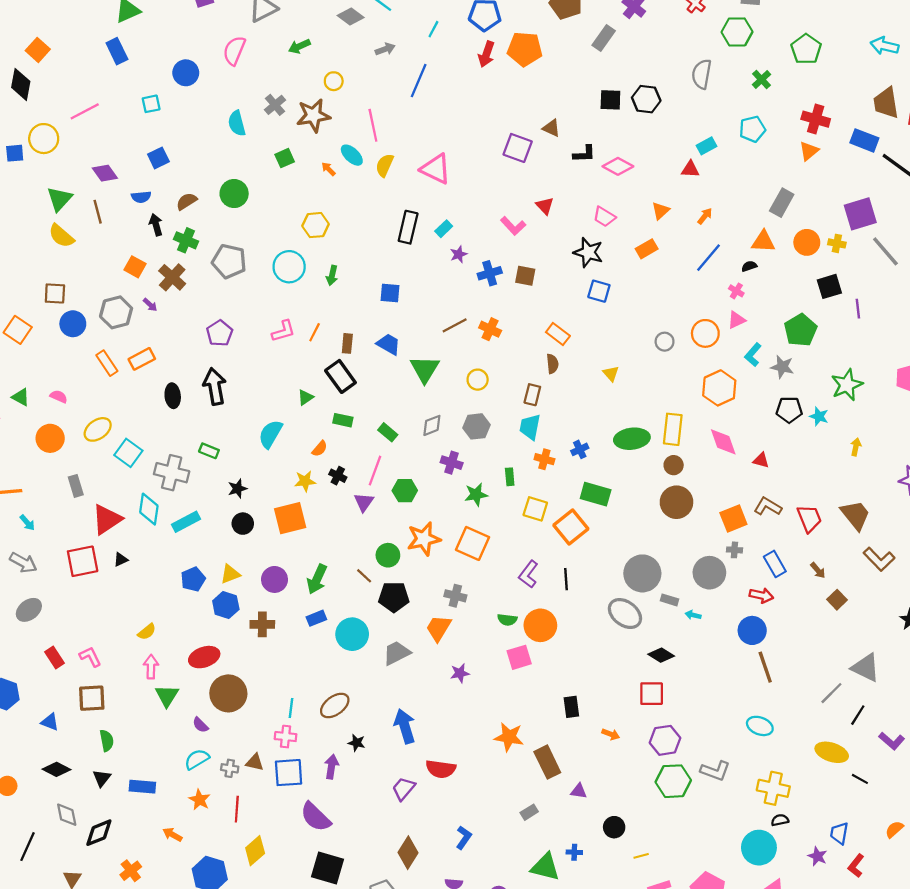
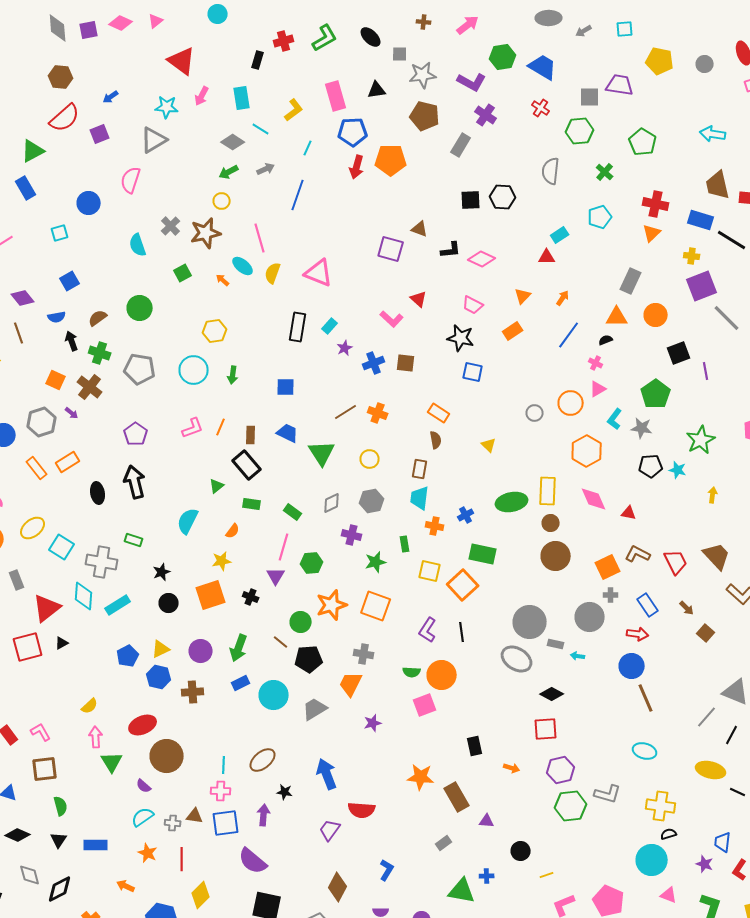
green arrow: (299, 46) -> (229, 172), moved
yellow cross: (837, 243) -> (692, 256), moved
black cross: (338, 476) -> (251, 597), moved

